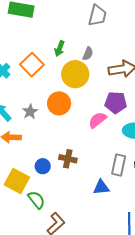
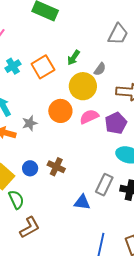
purple pentagon: (116, 103) -> (116, 123), turned 30
gray star: (30, 112) -> (30, 123), moved
pink semicircle: (98, 120) -> (89, 117), moved

